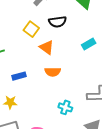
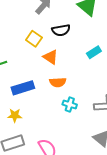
blue rectangle: (19, 76) -> (23, 88), size x1.5
cyan cross: (65, 107) -> (70, 105), moved

